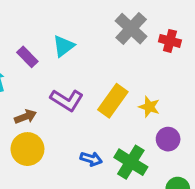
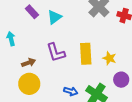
purple rectangle: (27, 57) -> (32, 12), moved
purple L-shape: (67, 100) -> (56, 52), turned 40
yellow rectangle: (113, 101) -> (86, 54), turned -40

